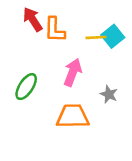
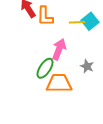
green ellipse: (26, 87) -> (45, 68), moved

